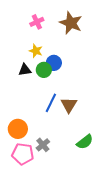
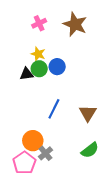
green circle: (44, 70) -> (39, 69), moved
brown triangle: (69, 105) -> (88, 113), moved
orange circle: (18, 129) -> (33, 141), moved
pink pentagon: (23, 154) -> (24, 163), turned 30

